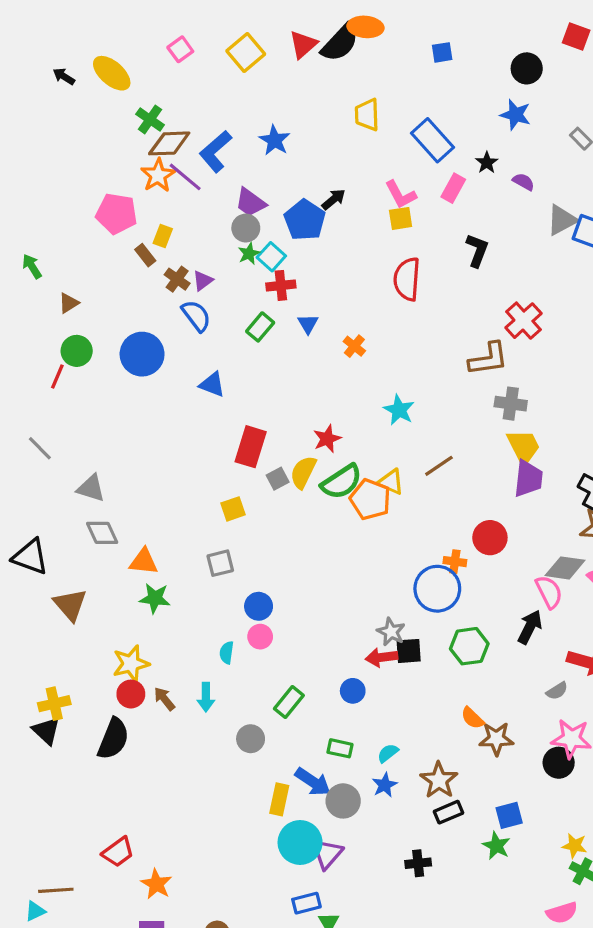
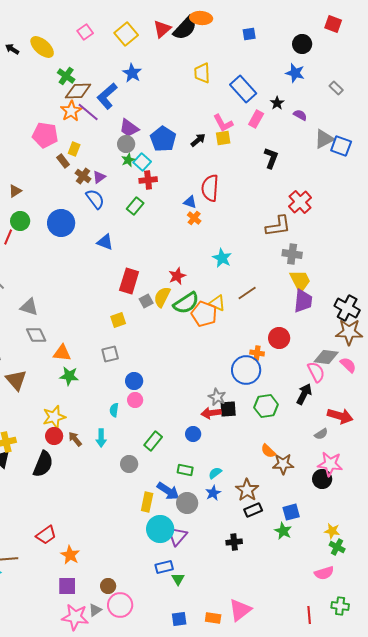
blue star: (275, 140) -> (132, 73), moved
black arrow: (334, 199) -> (198, 140), moved
red semicircle: (407, 279) -> (210, 188), moved
blue triangle: (308, 324) -> (190, 202), moved, turned -40

